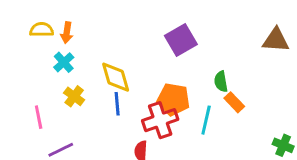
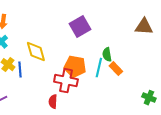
blue line: (117, 104) -> (20, 70), moved
red cross: (160, 120) -> (66, 81), turned 30
cyan line: (206, 120) -> (99, 68), moved

